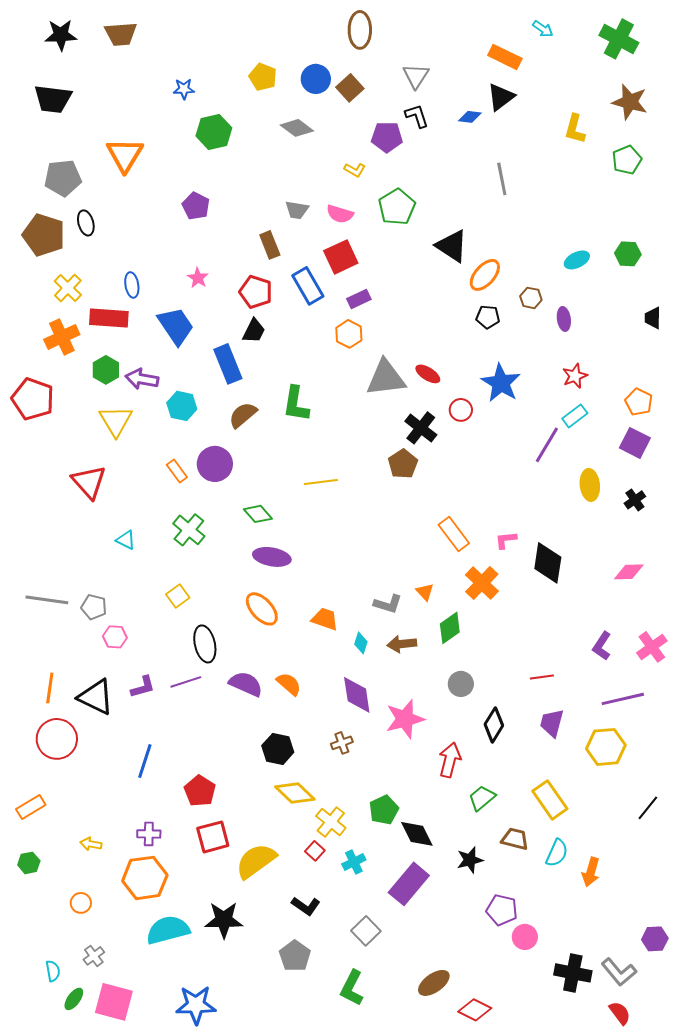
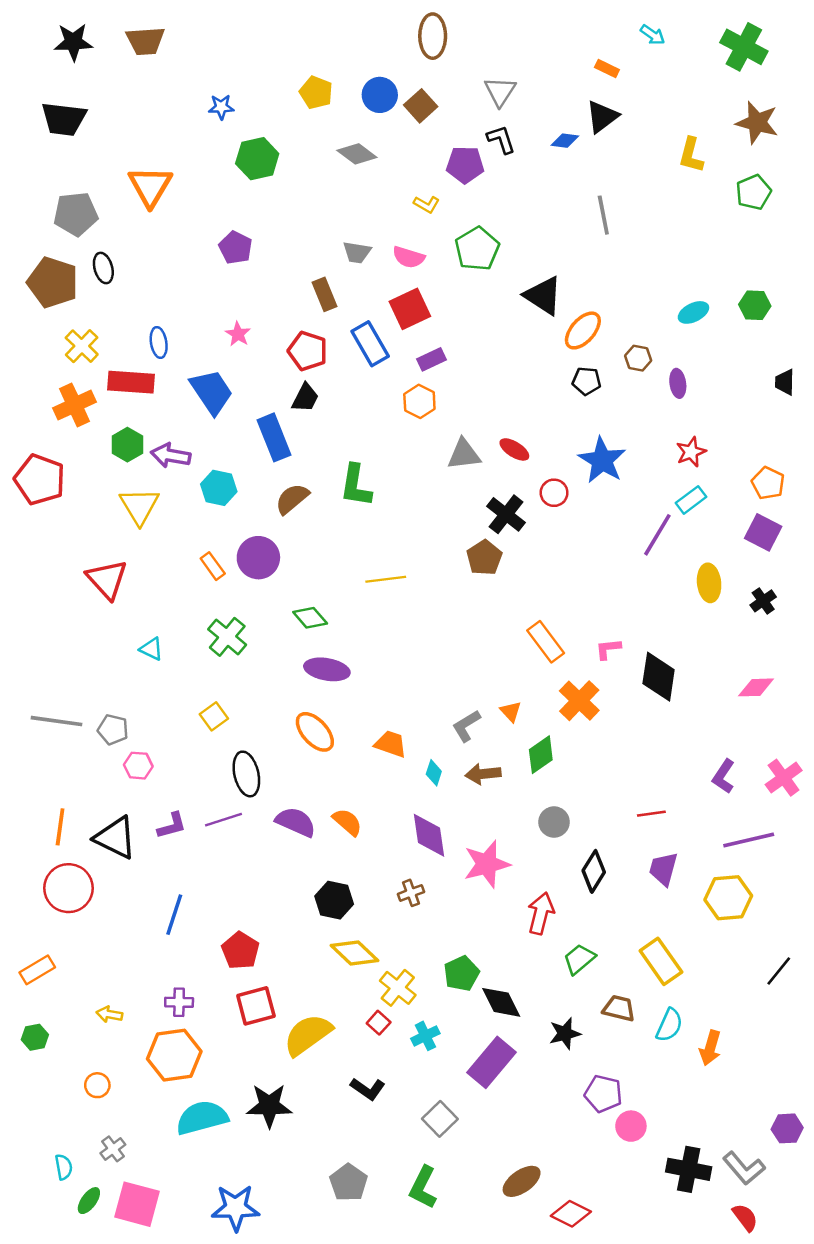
orange rectangle: (505, 57) -> (607, 68), size x0.6
gray triangle: (386, 378) -> (464, 454), size x0.7
gray L-shape: (388, 604) -> (466, 726), turned 132
gray pentagon: (295, 956) -> (349, 1183), moved

